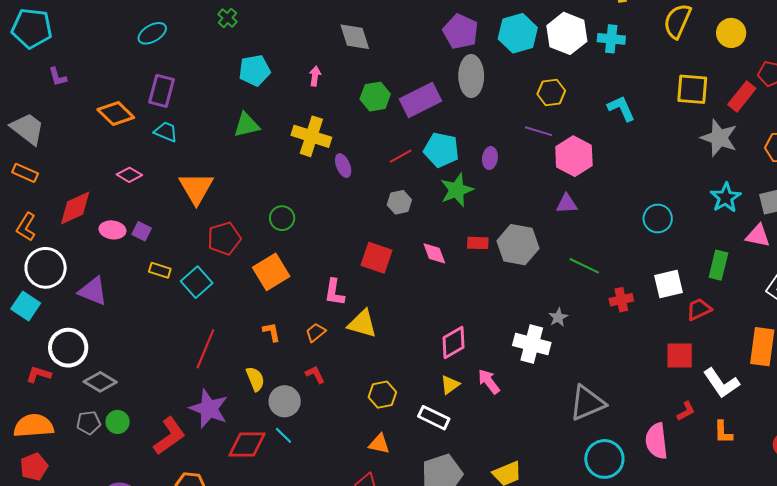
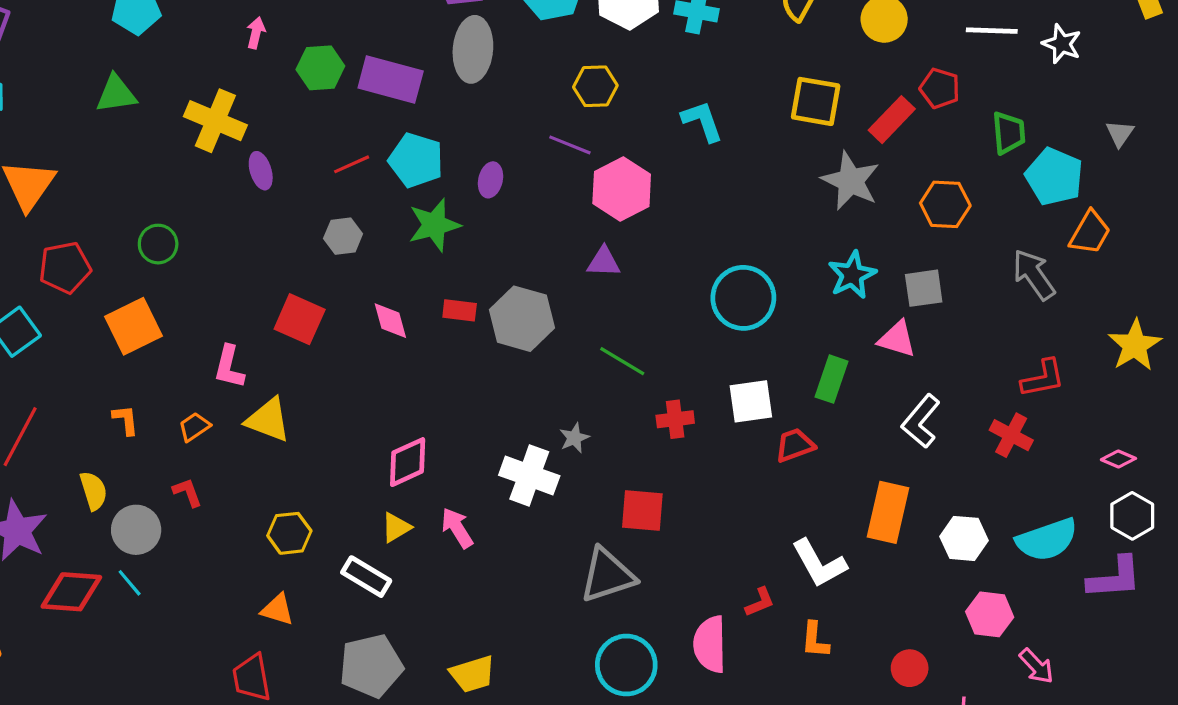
pink arrow: (315, 76) -> (256, 33), moved
purple rectangle: (420, 100) -> (391, 80), turned 36
cyan circle: (658, 219) -> (743, 298), size x1.4
red square: (680, 355) -> (642, 511), moved

